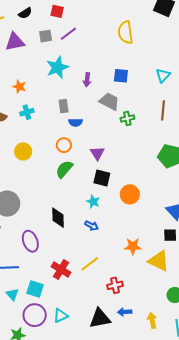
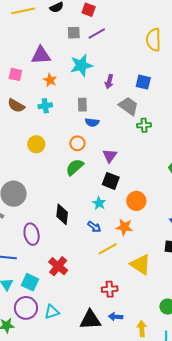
purple triangle: (15, 42) -> (41, 55), moved
orange star: (19, 87) -> (50, 80), moved
orange star: (133, 246) -> (124, 227), moved
yellow triangle: (159, 261) -> (141, 264), moved
yellow line: (90, 264) -> (108, 249), moved

